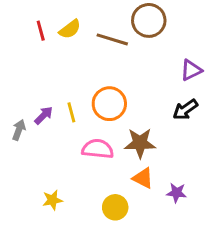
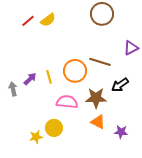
red line: (41, 31) -> (28, 21), turned 64
brown line: (112, 39) -> (100, 62), moved
black arrow: (185, 110) -> (120, 85), moved
gray arrow: (19, 130) -> (13, 89), turned -32
yellow circle: (115, 207) -> (54, 128), moved

